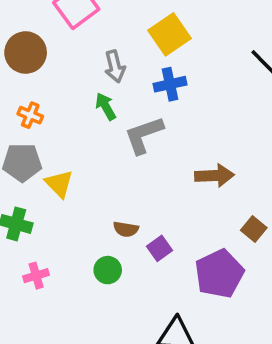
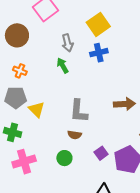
gray L-shape: (144, 135) -> (79, 111), moved, turned -65
purple square: (160, 248) -> (101, 153), moved
pink cross: (36, 276) -> (24, 162), size x1.6

